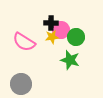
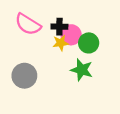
pink semicircle: (24, 42) -> (28, 24), moved
gray circle: (21, 84) -> (24, 76), moved

